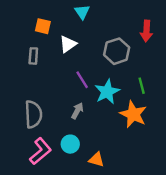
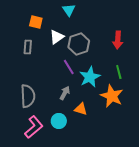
red arrow: (146, 31) -> (118, 40), moved
gray hexagon: (117, 51) -> (79, 44), moved
orange triangle: (96, 160) -> (81, 109), moved

